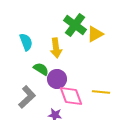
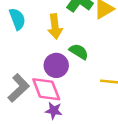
green semicircle: (41, 69) -> (79, 52), moved
pink diamond: (71, 96) -> (46, 89), moved

